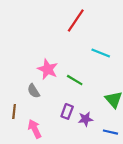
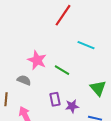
gray semicircle: (34, 91) -> (24, 80), turned 144
purple rectangle: (67, 111) -> (55, 99), turned -32

